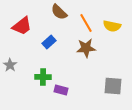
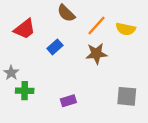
orange line: (86, 23) -> (96, 26), turned 72
green cross: (43, 77) -> (25, 91), moved
purple rectangle: (61, 90) -> (68, 101), turned -32

